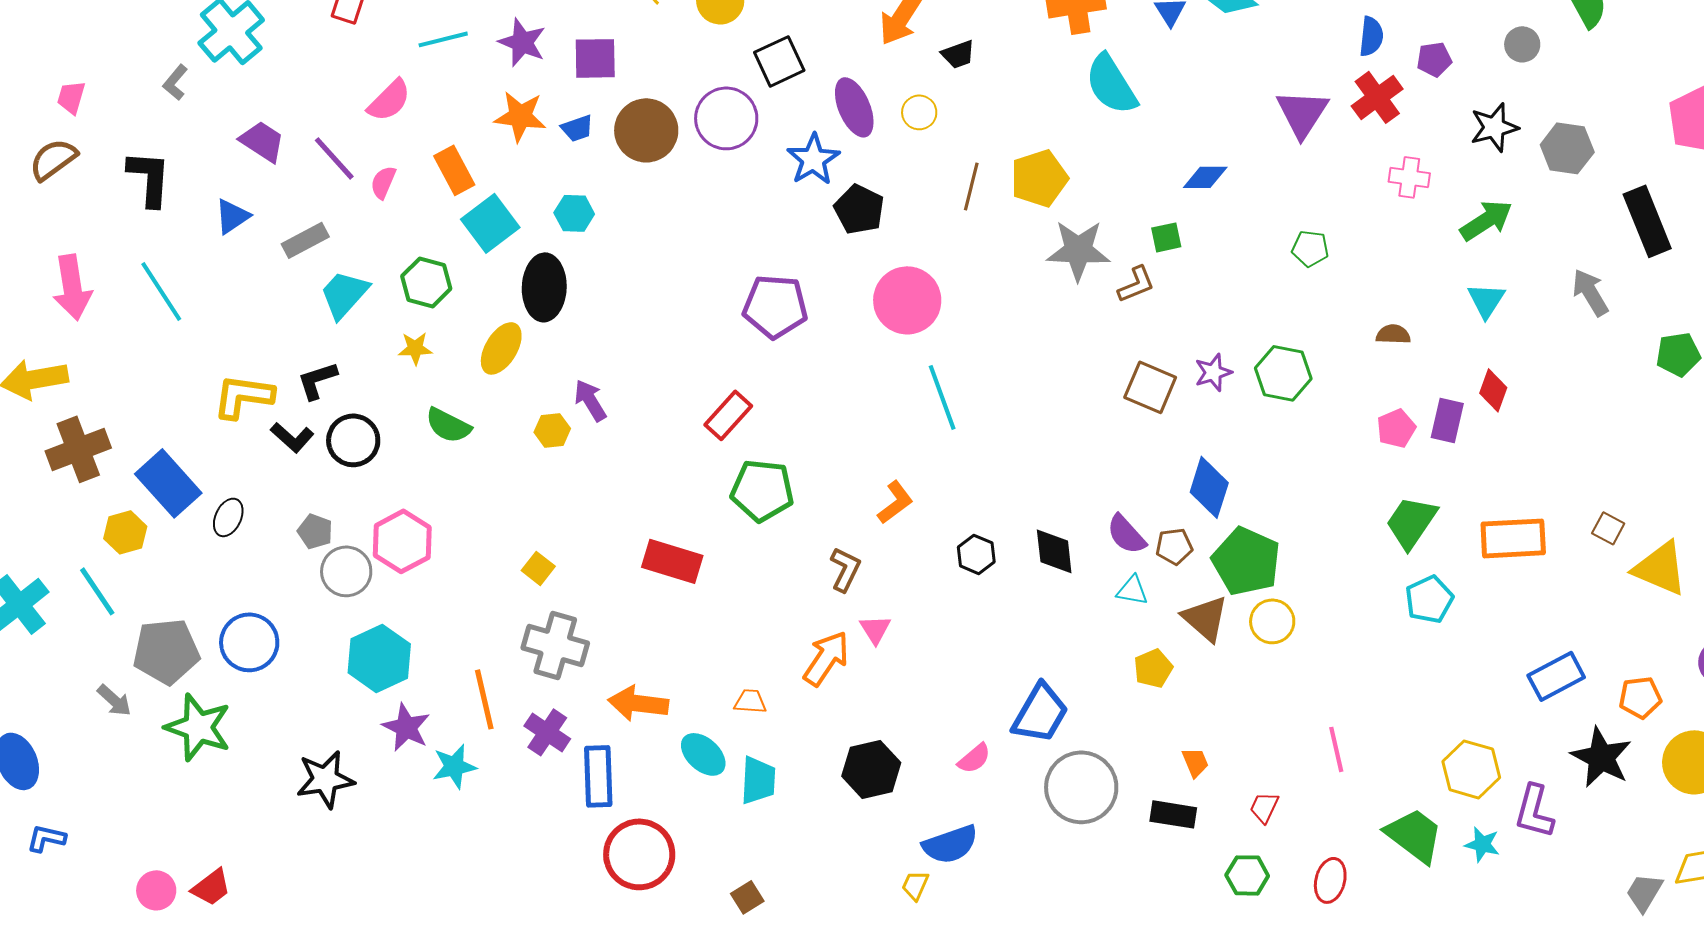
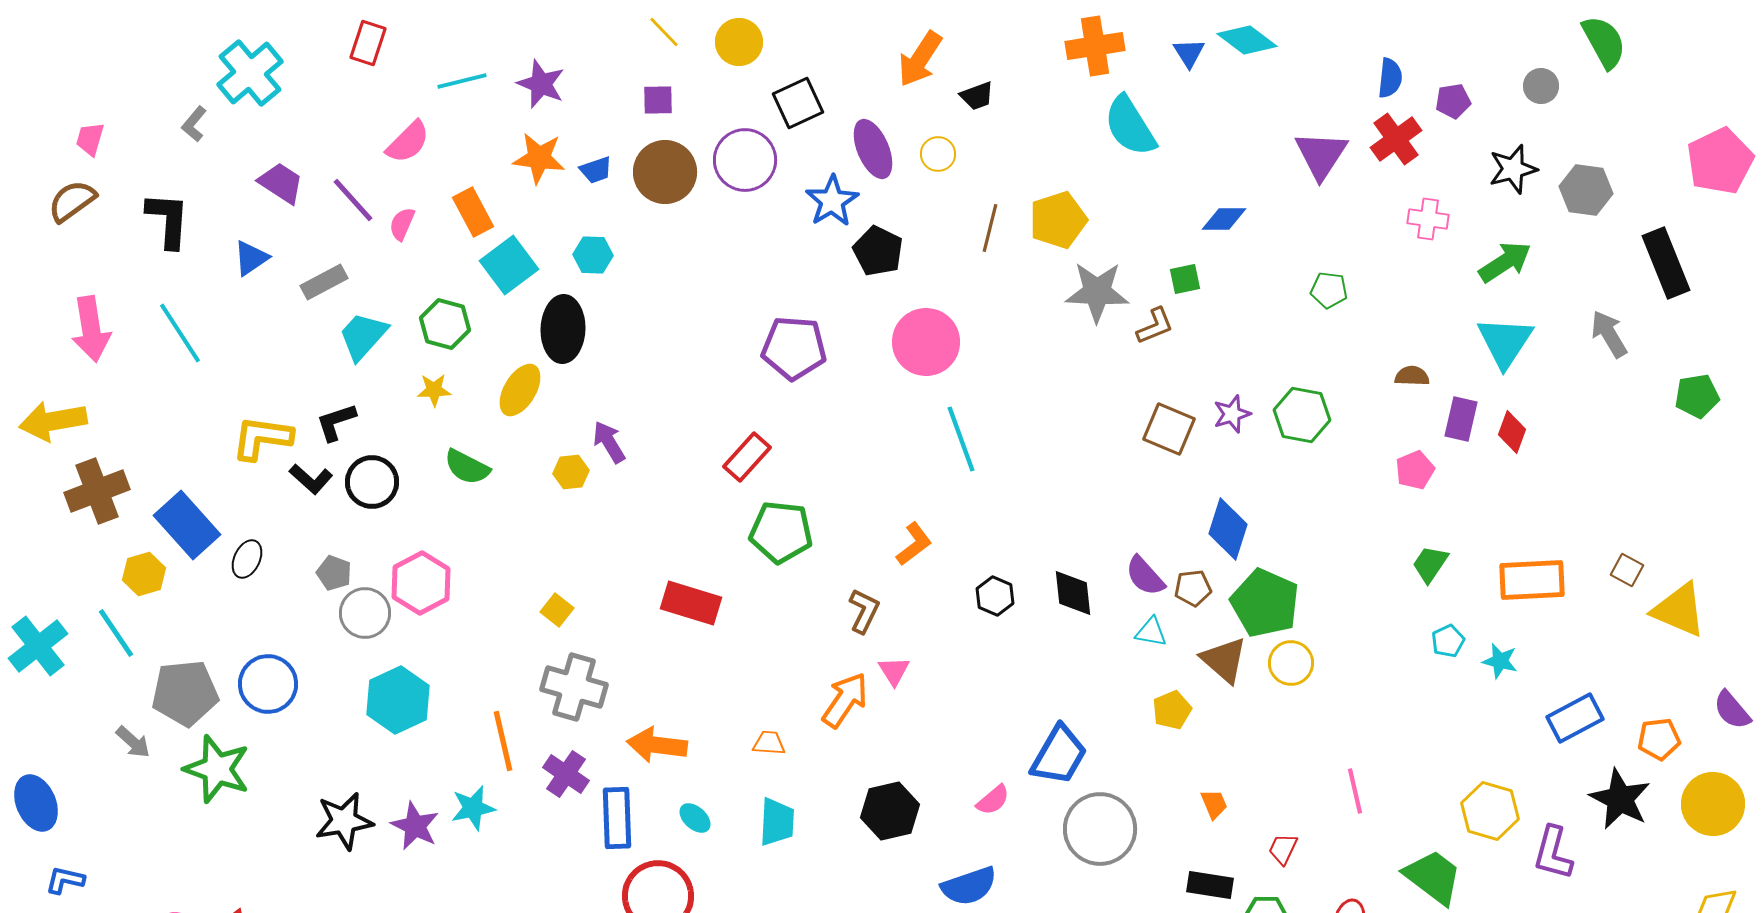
purple square: (595, 58) -> (658, 100), moved, size x0.7
cyan triangle: (1486, 300) -> (1505, 342), size x1.5
purple rectangle: (1447, 420) -> (1461, 419), moved
green trapezoid: (1411, 522) -> (1430, 564), size x0.7
cyan pentagon: (1429, 599) -> (1448, 641), size x0.7
purple star: (406, 727) -> (415, 826), moved
cyan ellipse: (703, 754) -> (695, 818), moved, size x0.7
black rectangle: (1173, 814) -> (1210, 885), moved
cyan star: (1482, 844) -> (1500, 661), moved

